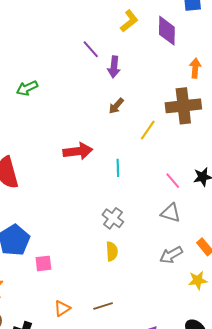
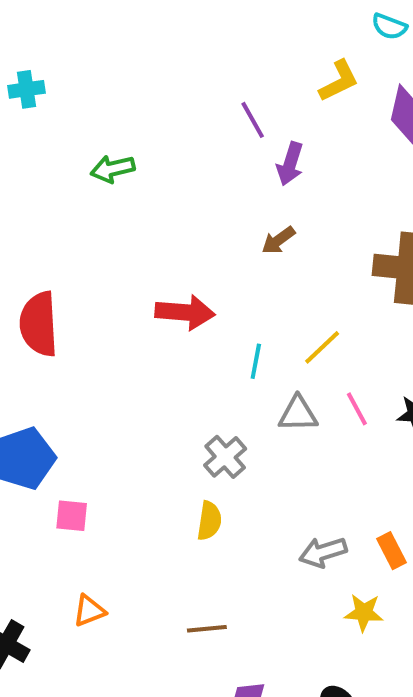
yellow line: (148, 130) -> (322, 347), moved
gray triangle: (171, 213) -> (298, 414), moved, turned -30
brown line: (103, 306) -> (207, 629), moved

